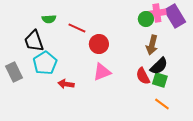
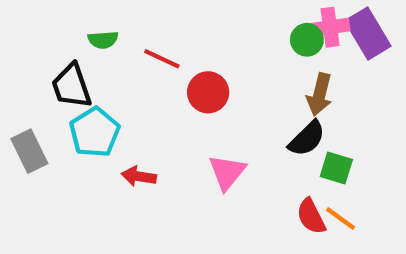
black semicircle: (159, 66) -> (307, 139), moved
pink triangle: (102, 72) -> (227, 172), moved, turned -30
red semicircle: (143, 76) -> (311, 216), moved

